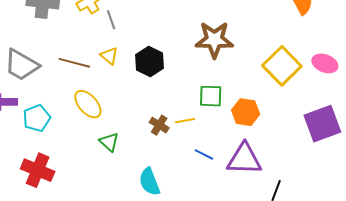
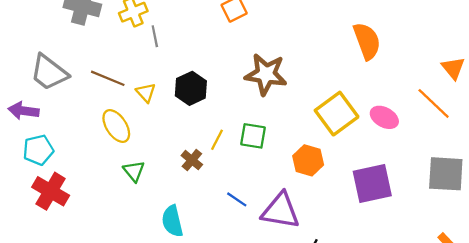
yellow triangle: (109, 56) -> (146, 93), moved
orange hexagon: (246, 112) -> (308, 160), moved
cyan pentagon: (37, 118) -> (38, 150), moved
yellow line: (185, 121) -> (217, 140), moved, turned -60

